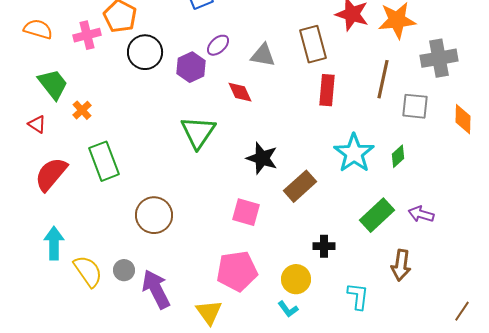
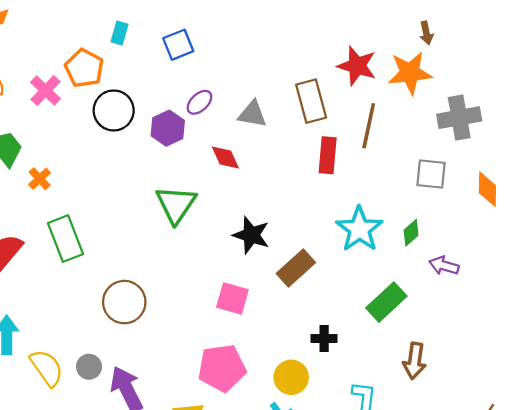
pink cross: (87, 35) -> (45, 91), turned -32
brown line: (383, 79) -> (369, 126), moved
purple arrow: (421, 214) -> (444, 266), moved

